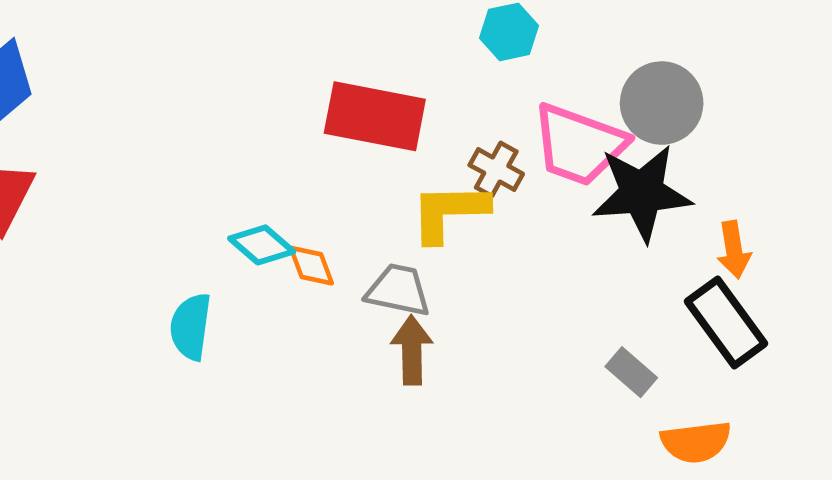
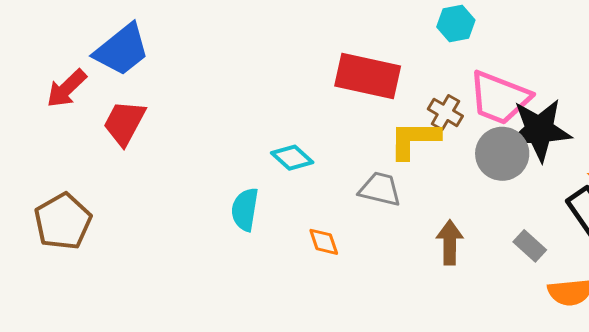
gray circle: (662, 103) -> (502, 154), moved
orange diamond: (311, 266) -> (324, 242), moved
brown arrow: (412, 350) -> (450, 242), moved

